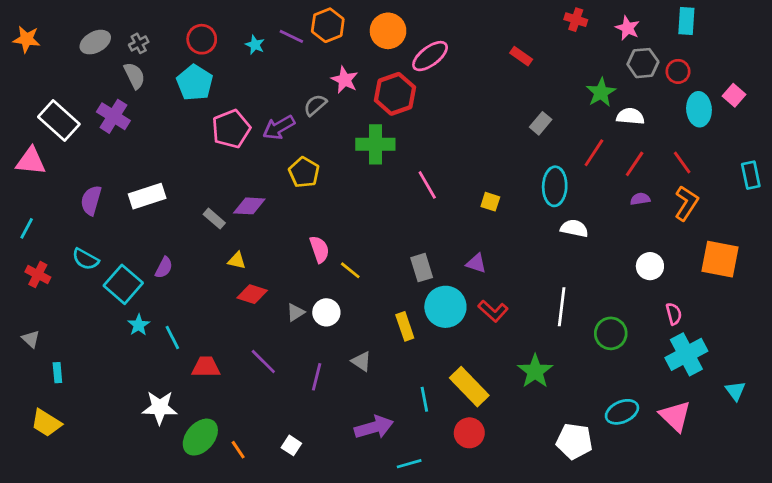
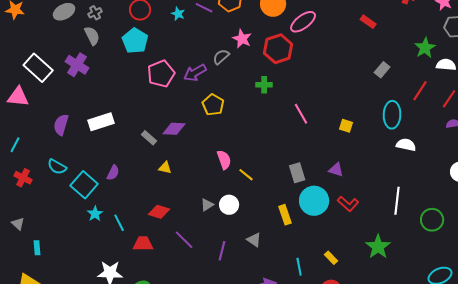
green cross: (375, 144) -> (264, 85), size x0.6
red diamond: (252, 294) -> (159, 212), moved
yellow rectangle: (469, 387) -> (331, 258), size x0.5

